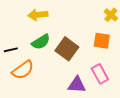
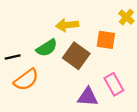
yellow arrow: (38, 15) -> (67, 25), moved
orange square: (102, 41) -> (106, 40), moved

